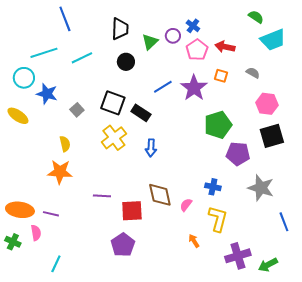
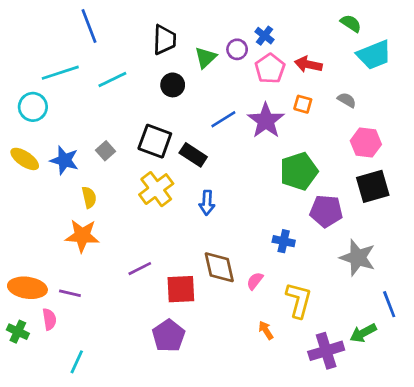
blue star: (47, 94) -> (64, 160), moved
blue cross: (213, 187) -> (284, 241), moved
purple line: (102, 196) -> (140, 269), turned -30
green arrow: (268, 265) -> (363, 333), moved

